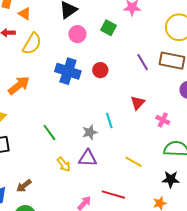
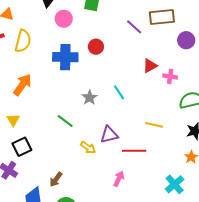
red triangle: (138, 103) -> (150, 66), moved, turned 35
gray star: (90, 132) -> (90, 98), moved
red line: (113, 195) -> (134, 151), moved

